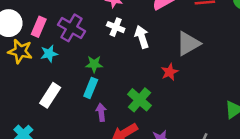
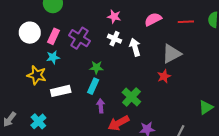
yellow star: (20, 51) -> (37, 75), moved
cyan star: (49, 54) -> (53, 57), moved
red star: (170, 72) -> (164, 76), moved
white rectangle: (50, 95) -> (61, 91), turned 42

